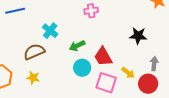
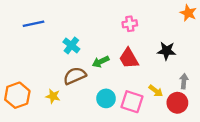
pink cross: (91, 11) -> (130, 24), moved
brown semicircle: (34, 52) -> (75, 76), moved
red trapezoid: (103, 57) -> (129, 58), moved
cyan circle: (82, 68) -> (106, 98), moved

